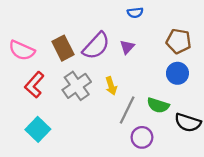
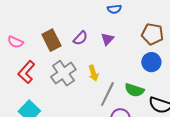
purple semicircle: (96, 46) -> (80, 38), size x0.6
pink semicircle: (22, 50) -> (15, 42), size x0.7

